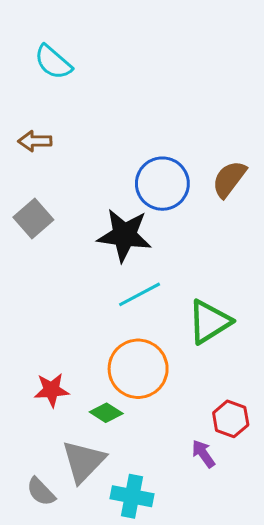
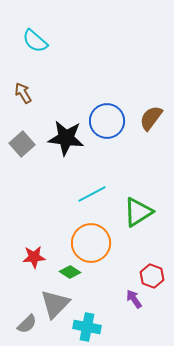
brown arrow: (35, 141) -> (23, 93), turned 60
black star: (124, 235) -> (66, 138), moved
gray semicircle: (41, 492) -> (27, 324), turned -90

